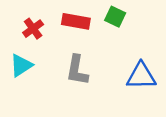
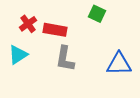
red rectangle: (76, 21) -> (55, 30), moved

